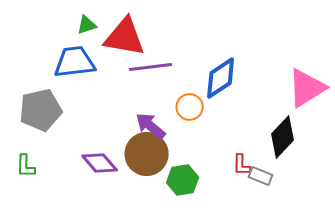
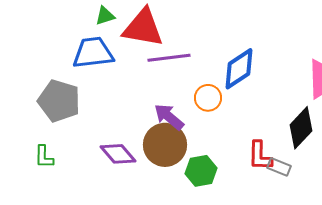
gray pentagon: (41, 110) -> (59, 101), turned 30
red L-shape: (242, 165) -> (260, 156), size x1.4

